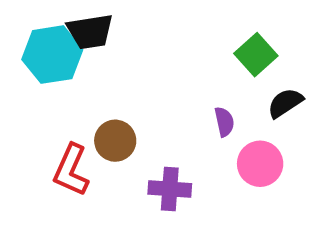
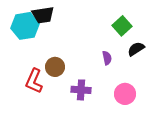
pink circle: (260, 164) -> (125, 94), moved

